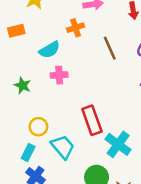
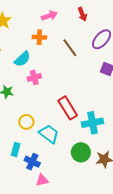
orange cross: (76, 28) -> (39, 37), turned 32
cyan cross: (118, 144) -> (92, 123), turned -35
cyan rectangle: (28, 152) -> (16, 149), moved

